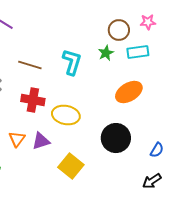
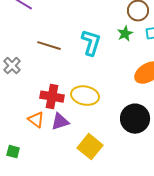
red cross: (33, 100) -> (52, 97), moved
orange triangle: (17, 139) -> (36, 120), turned -30

